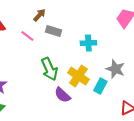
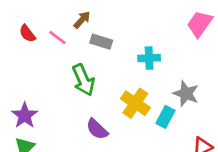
pink line: (27, 36) -> (57, 38), moved
green arrow: (49, 69) -> (83, 80), moved
purple semicircle: (62, 95) -> (97, 129), moved

